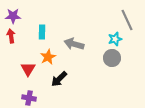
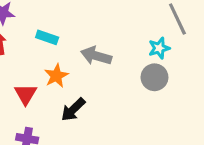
cyan rectangle: (42, 32) -> (47, 37), turned -72

